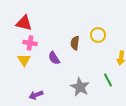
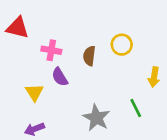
pink cross: (30, 43) -> (51, 50), moved
yellow triangle: (24, 60) -> (34, 92), moved

